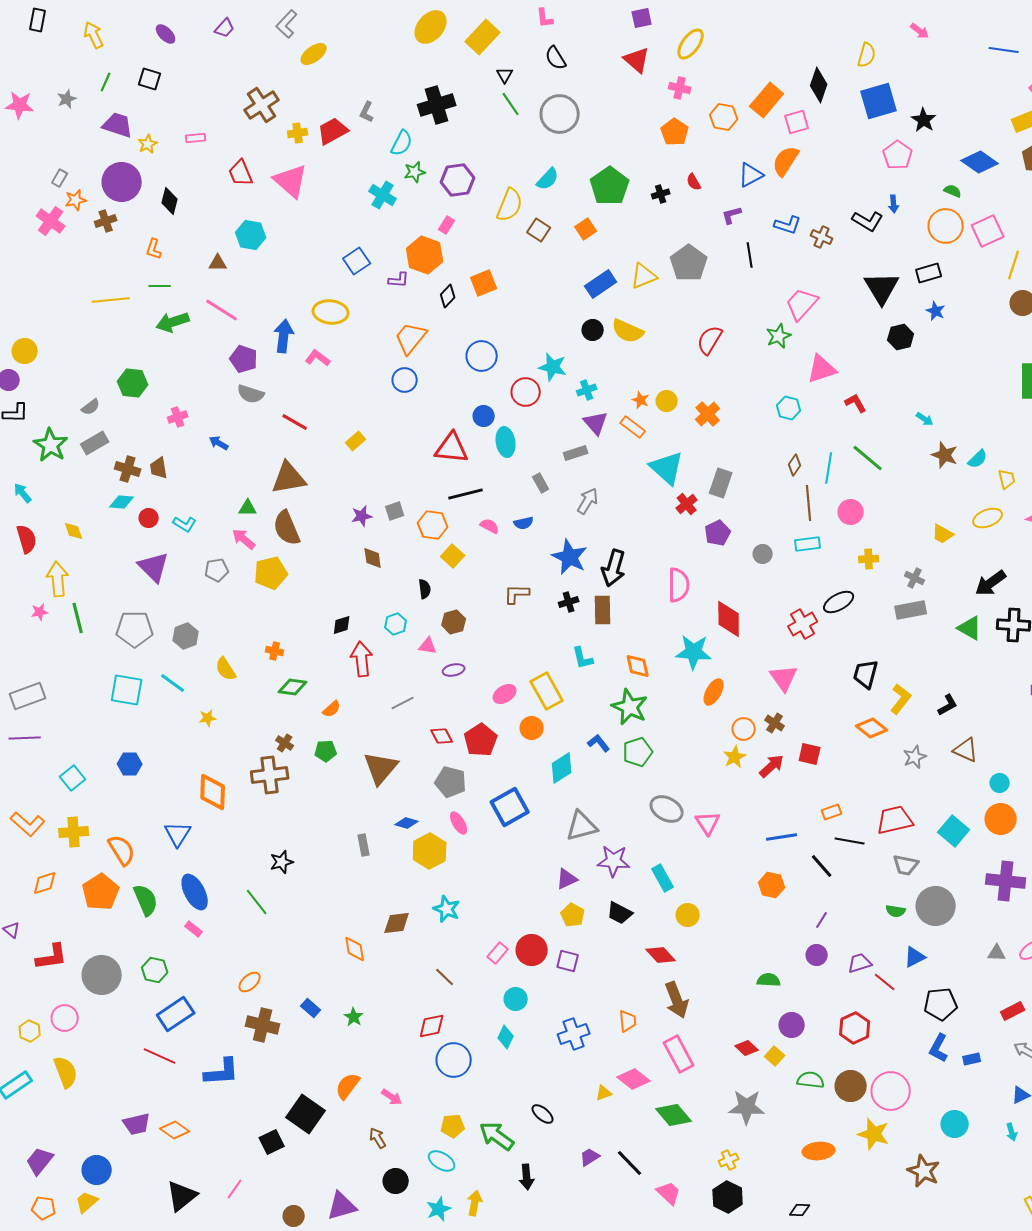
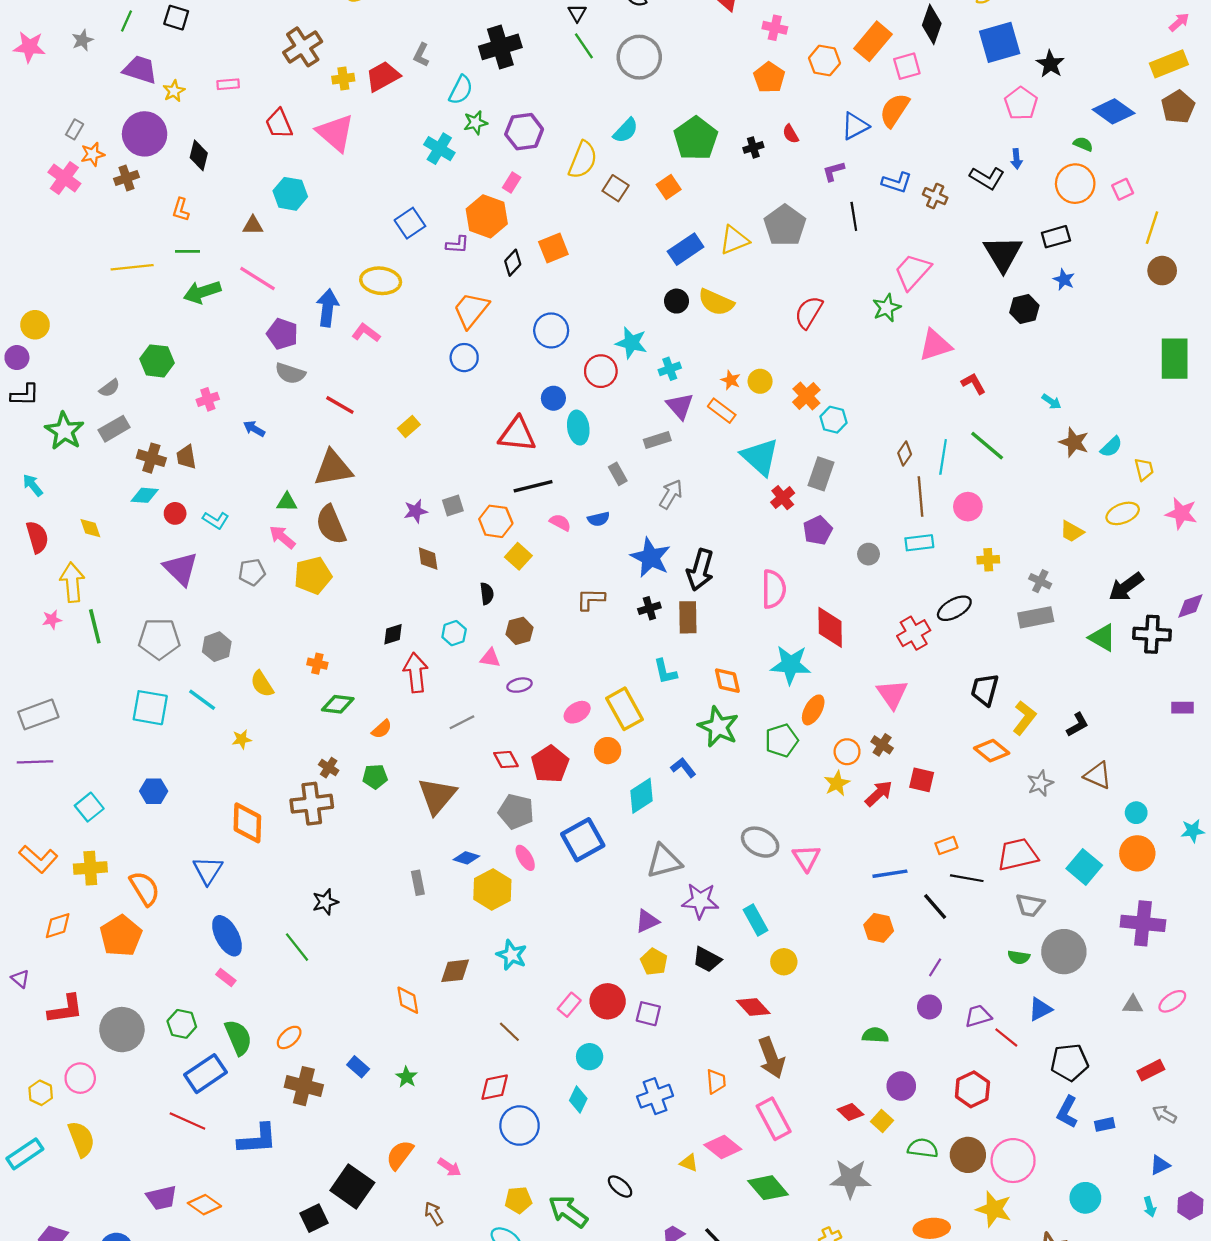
pink square: (988, 231) -> (1123, 189), size x0.6
cyan hexagon: (789, 408) -> (833, 420), moved
green pentagon: (638, 752) -> (782, 740), moved
green semicircle: (146, 900) -> (238, 1037), moved
yellow triangle: (604, 1093) -> (689, 1163), turned 42

